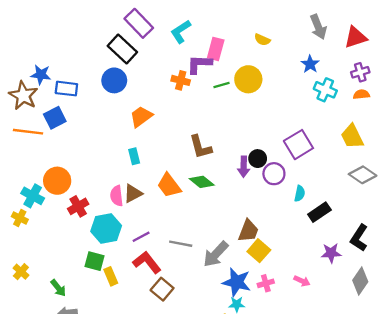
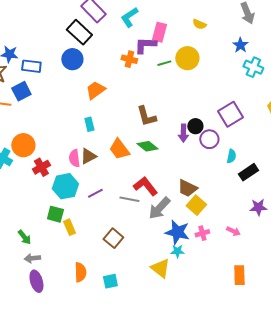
brown trapezoid: (248, 231) -> (187, 188), turned 95
red L-shape: (147, 262) -> (145, 186), moved

